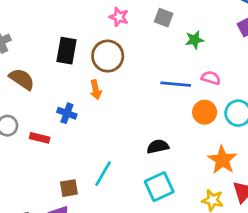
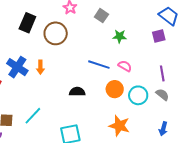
orange arrow: (96, 90) -> (40, 67), moved
blue cross: (67, 113) -> (17, 67), size x1.5
black semicircle: (158, 147) -> (77, 92), moved
orange star: (222, 160) -> (119, 126), turned -30

